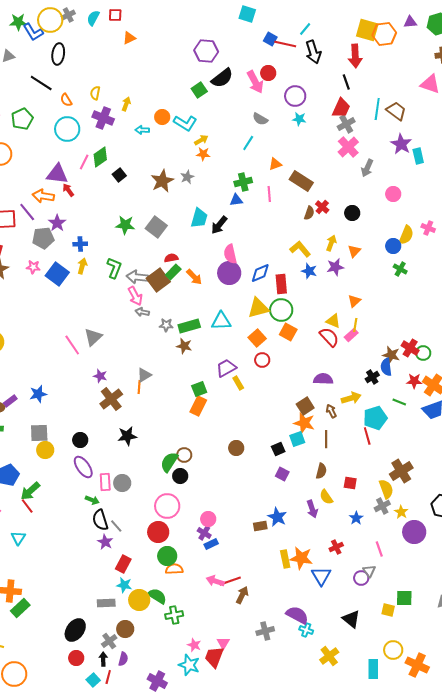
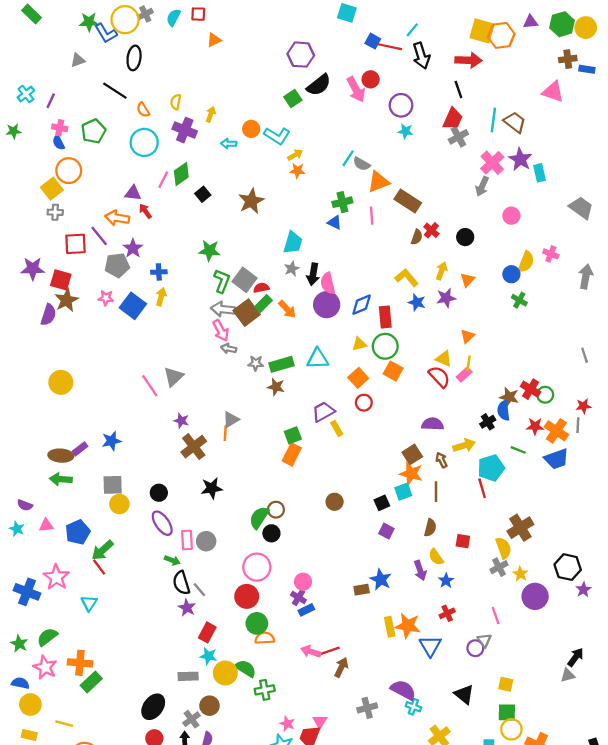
red arrow: (355, 56) -> (469, 60), turned -85
gray semicircle: (260, 119) -> (362, 164), moved
pink cross: (348, 147) -> (492, 163), moved
orange triangle: (275, 164) -> (378, 182), size x1.5
purple triangle: (57, 174) -> (133, 193), size x0.7
gray star: (187, 177) -> (292, 269), moved
blue triangle: (236, 200) -> (335, 222), turned 32
black arrow: (219, 225) -> (313, 274), moved, turned -30
gray square: (156, 227) -> (244, 280), moved
green L-shape: (114, 268) -> (222, 281), moved
yellow triangle: (258, 308) -> (359, 344), size x0.6
blue star: (356, 518) -> (446, 581), moved
green square: (404, 598) -> (507, 712), moved

